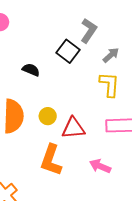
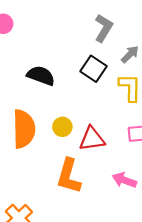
black square: (68, 51) -> (93, 69), moved
black semicircle: (31, 70) -> (41, 76), size x1.4

